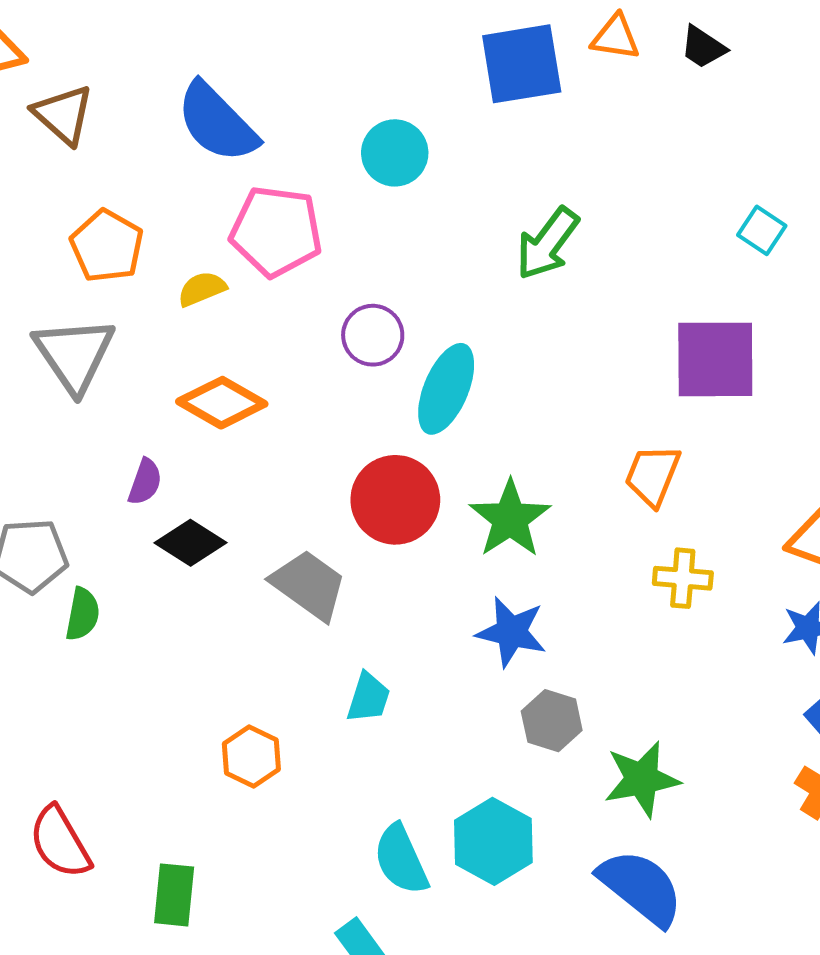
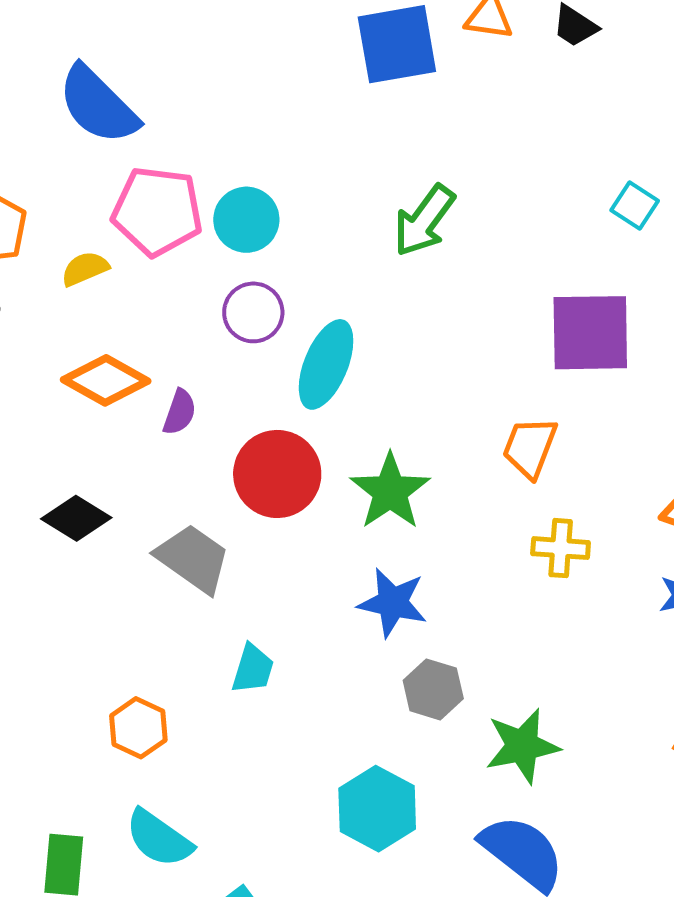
cyan circle: (395, 153) -> (246, 220), moved
purple semicircle: (145, 482) -> (180, 412), moved
cyan semicircle: (401, 860) -> (159, 838), moved, turned -30

